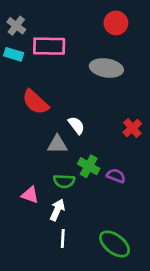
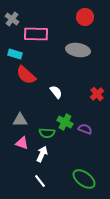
cyan rectangle: (14, 54) -> (15, 54), moved
gray triangle: (57, 144) -> (20, 120), moved
white line: (63, 238) -> (40, 181), moved, turned -40

